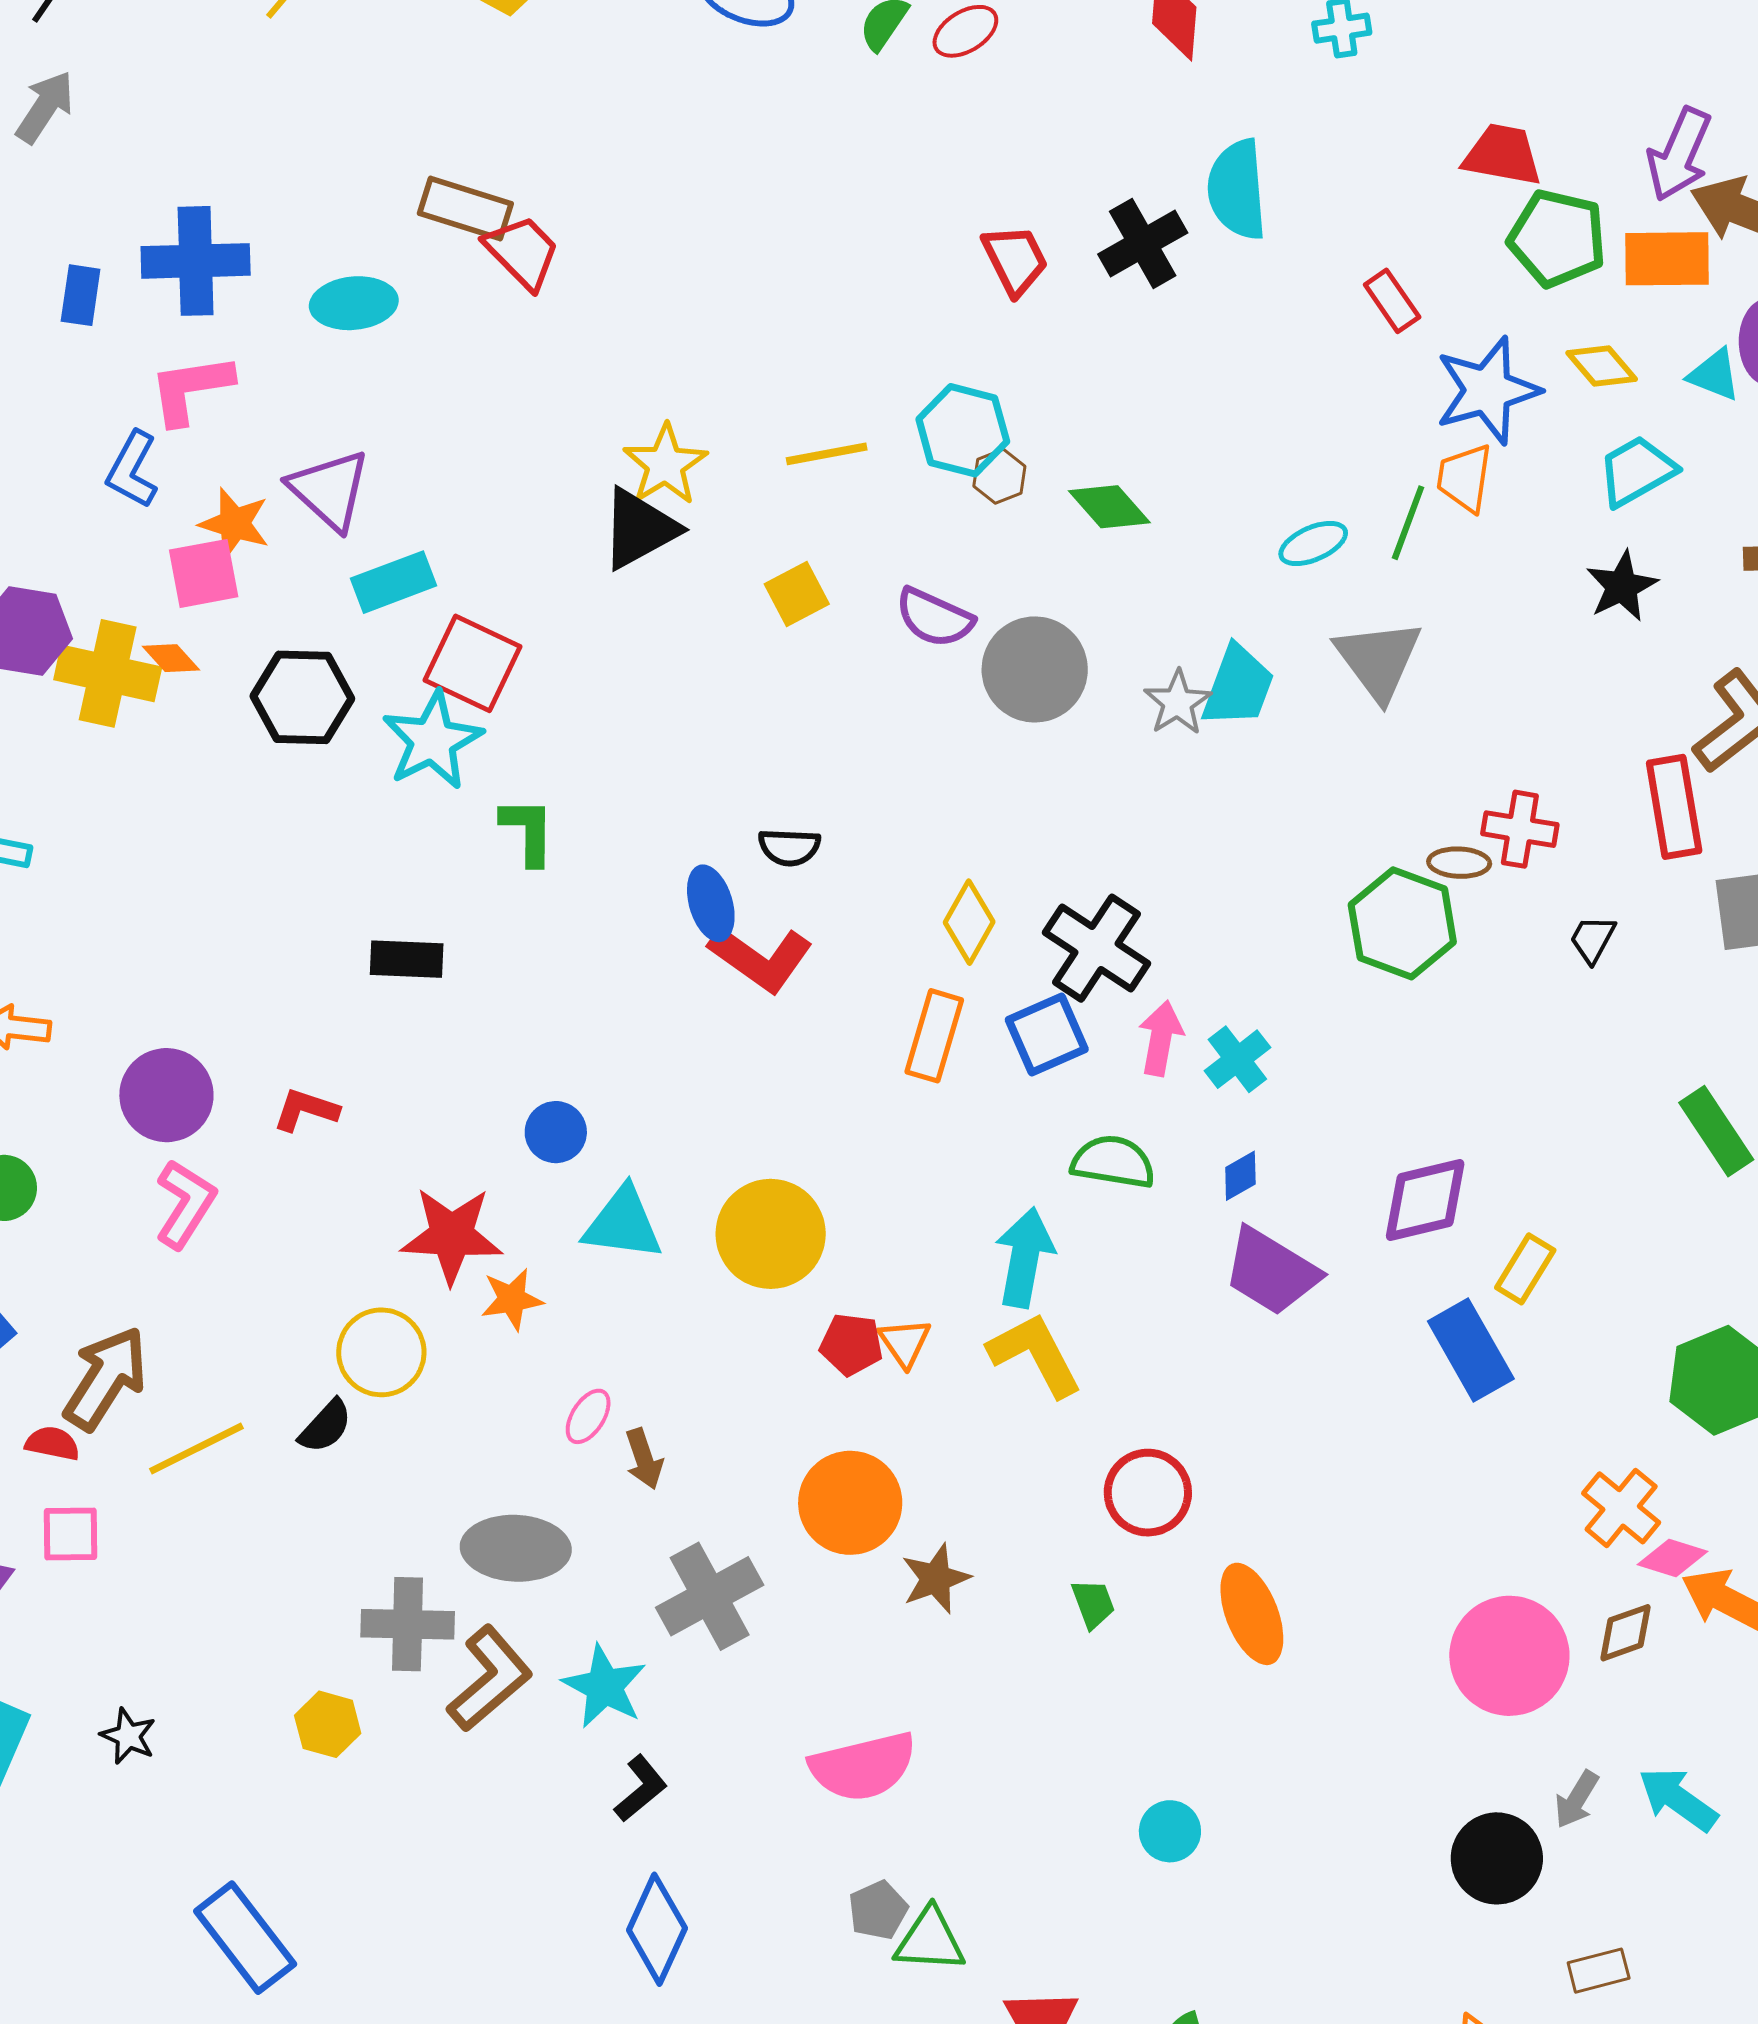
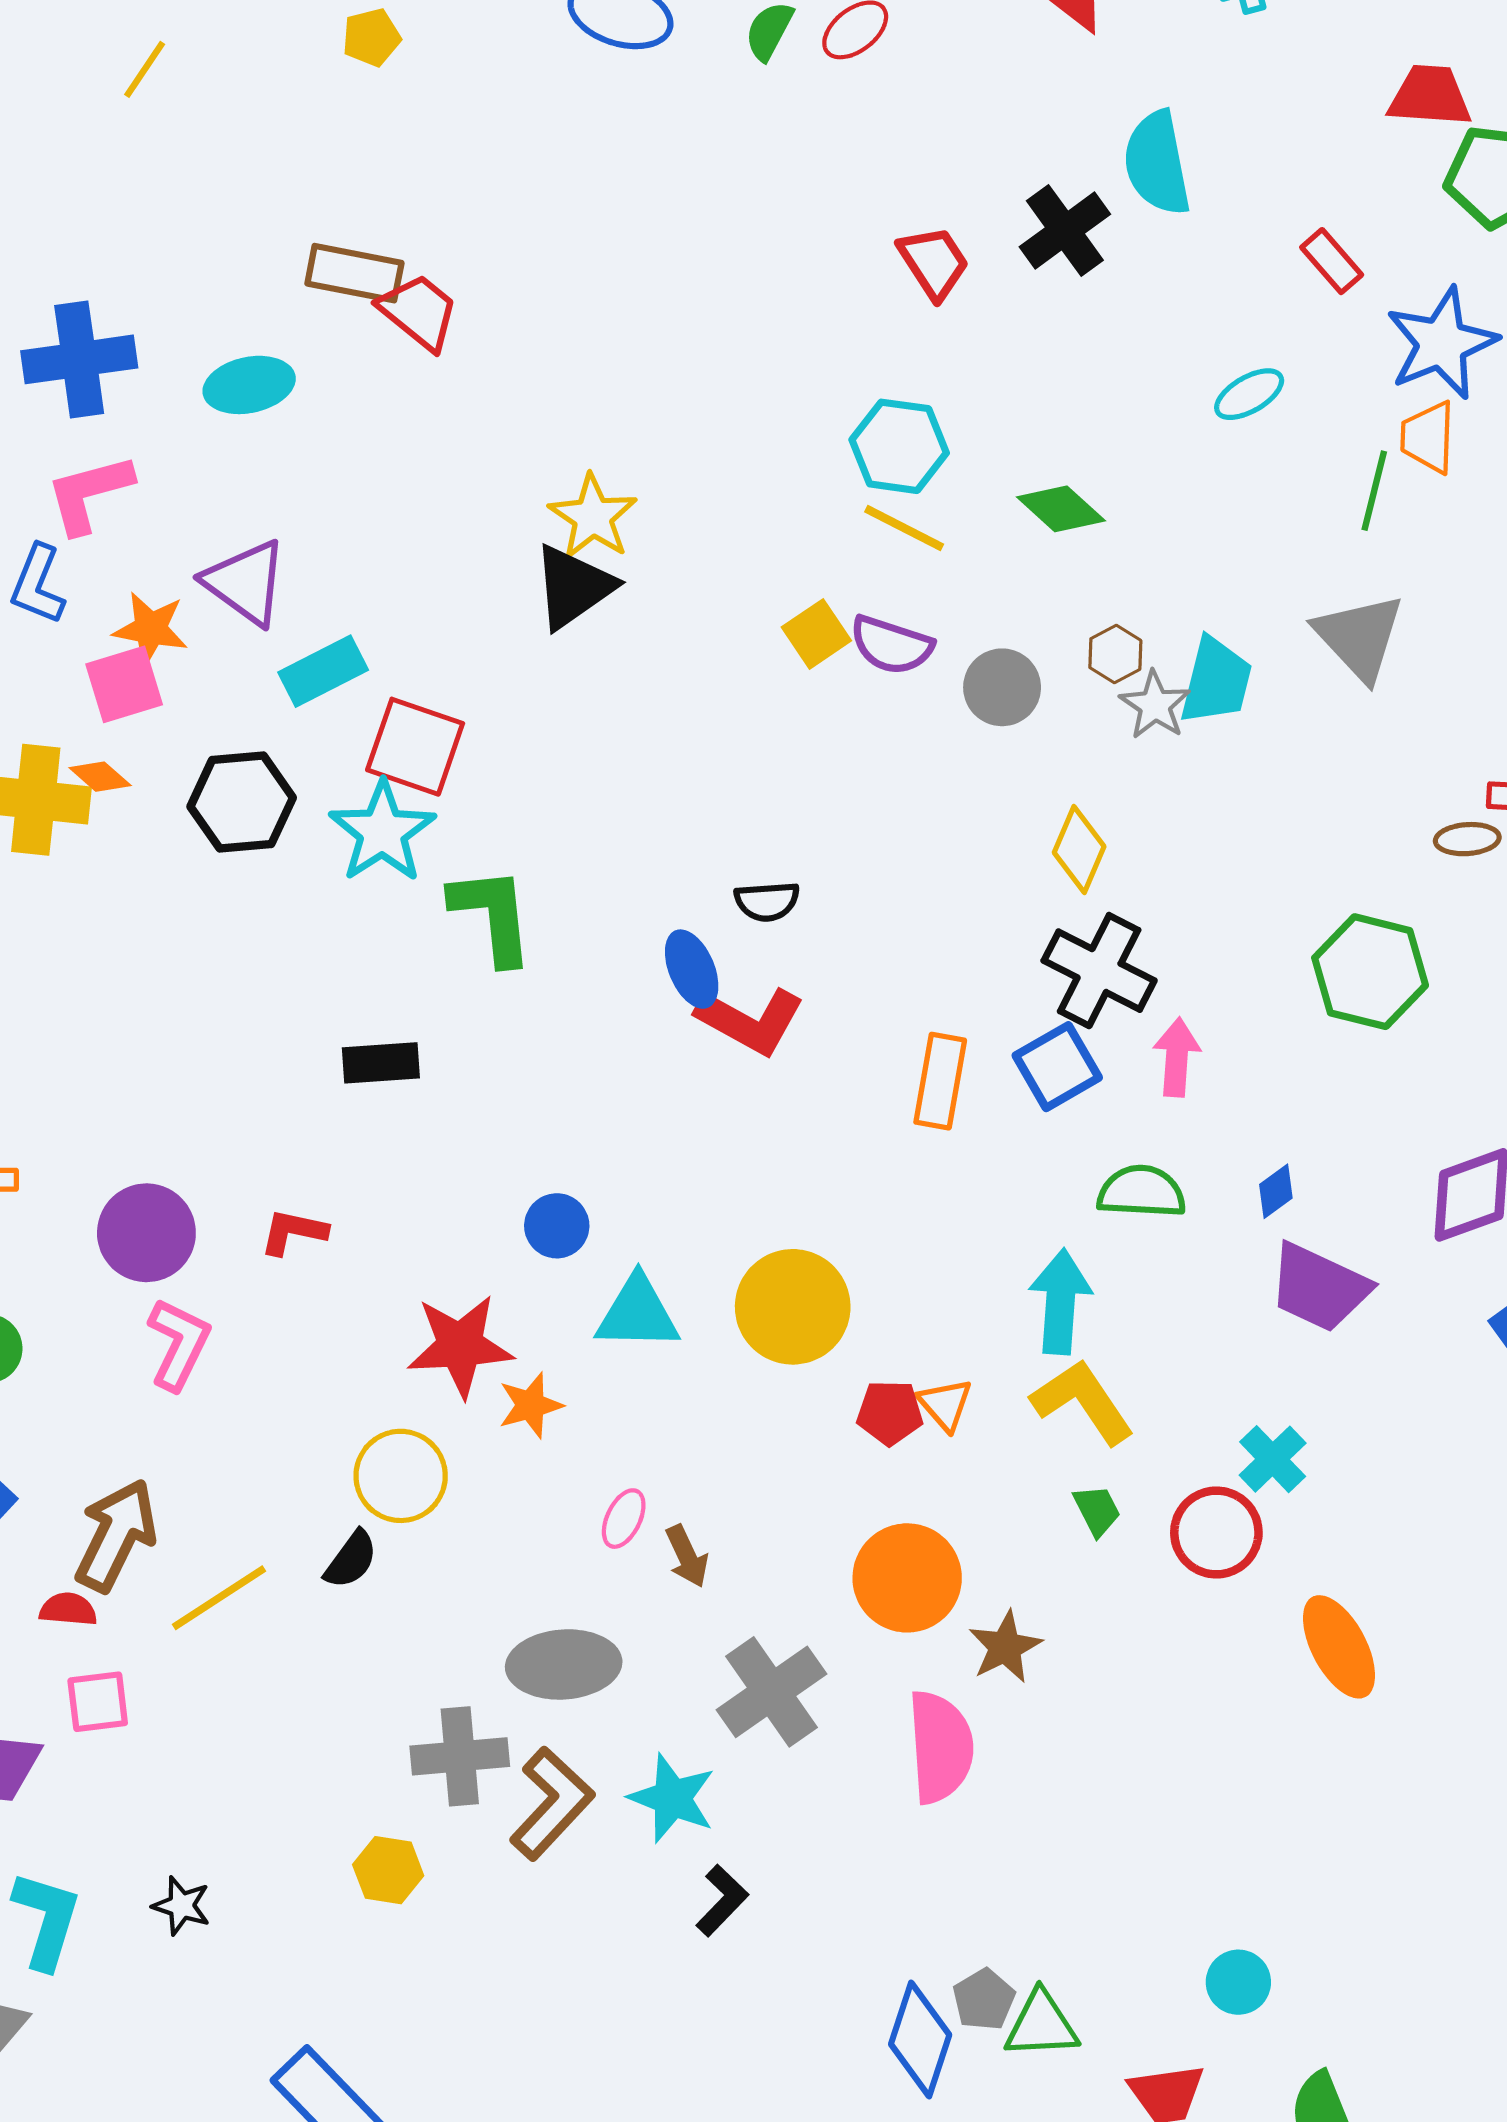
yellow line: (827, 454) -> (904, 528), moved, turned 44
brown hexagon: (999, 476) -> (1115, 654), moved
cyan ellipse: (1313, 543) -> (1249, 394), moved
yellow square: (797, 594) -> (816, 634), moved
gray circle: (1035, 669) -> (1002, 687), size x0.7
green L-shape: (528, 831) -> (492, 915), size x1.4
yellow diamond: (969, 922) -> (1079, 850), moved
green hexagon: (1402, 923) -> (1370, 972), moved
cyan cross: (1237, 1059) -> (1273, 1459), moved
green trapezoid: (1093, 1604) -> (1097, 1510), moved
pink semicircle: (863, 1767) -> (940, 1747), moved, turned -74
cyan circle: (1170, 1831) -> (1238, 1982), moved
blue diamond: (657, 1929) -> (920, 2039), moved

